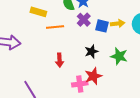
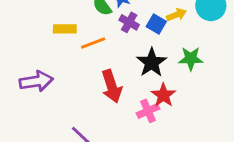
blue square: (102, 26) -> (156, 24), turned 32
black star: (91, 51) -> (152, 62), size x1.5
red arrow: (60, 60) -> (112, 86), size x1.6

